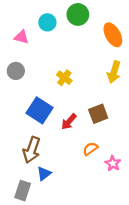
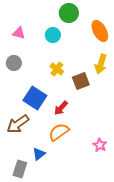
cyan circle: (47, 22) -> (53, 35), moved
brown square: (98, 114) -> (81, 81), moved
orange semicircle: (90, 149) -> (59, 132), moved, size x1.5
brown arrow: (32, 150) -> (18, 124), moved, turned 35

